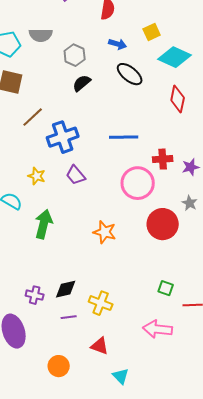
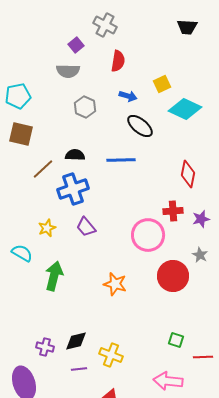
gray semicircle: (41, 35) -> (68, 71), moved
black semicircle: (82, 83) -> (75, 155), moved, turned 42
red diamond: (178, 99) -> (188, 174), moved
blue line: (124, 137) -> (121, 160), moved
yellow star: (37, 176) -> (47, 228), turned 30

